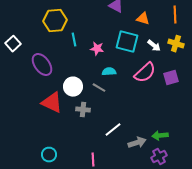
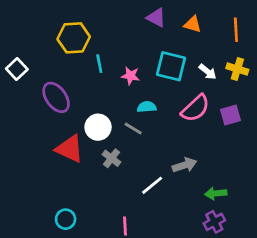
orange triangle: (143, 19) -> (193, 24), moved
gray cross: (83, 110) -> (112, 158), turned 32
gray arrow: (137, 143) -> (185, 165), moved

